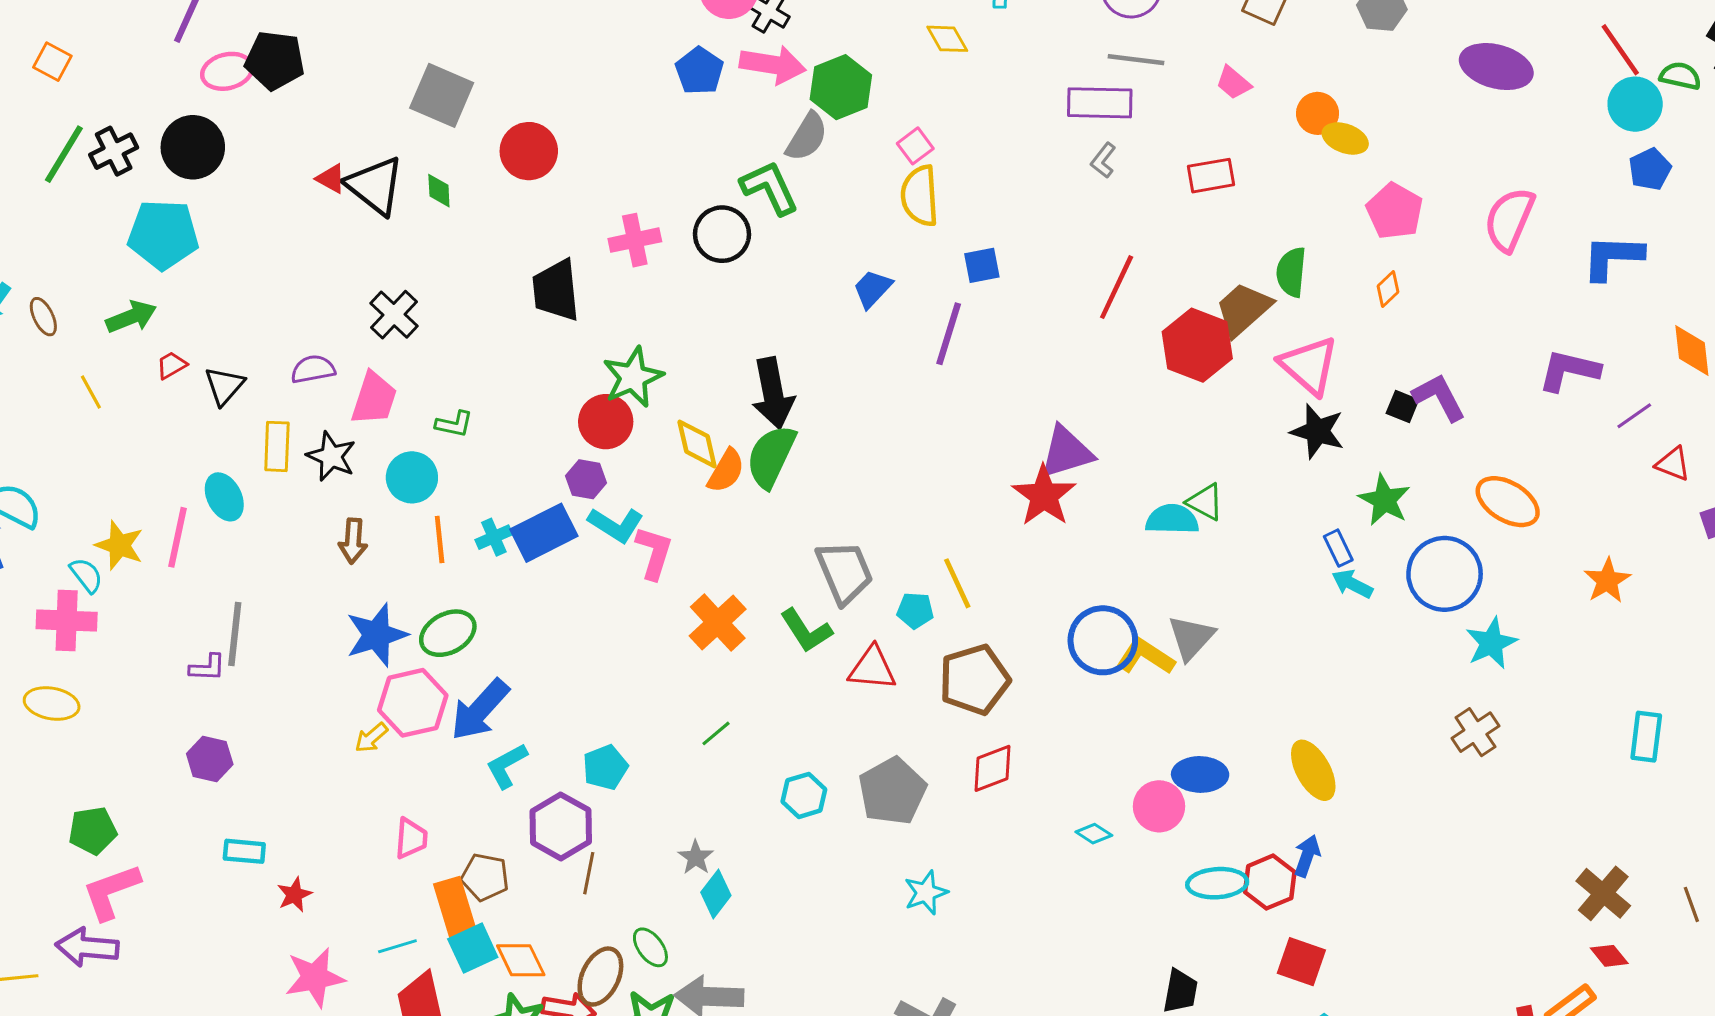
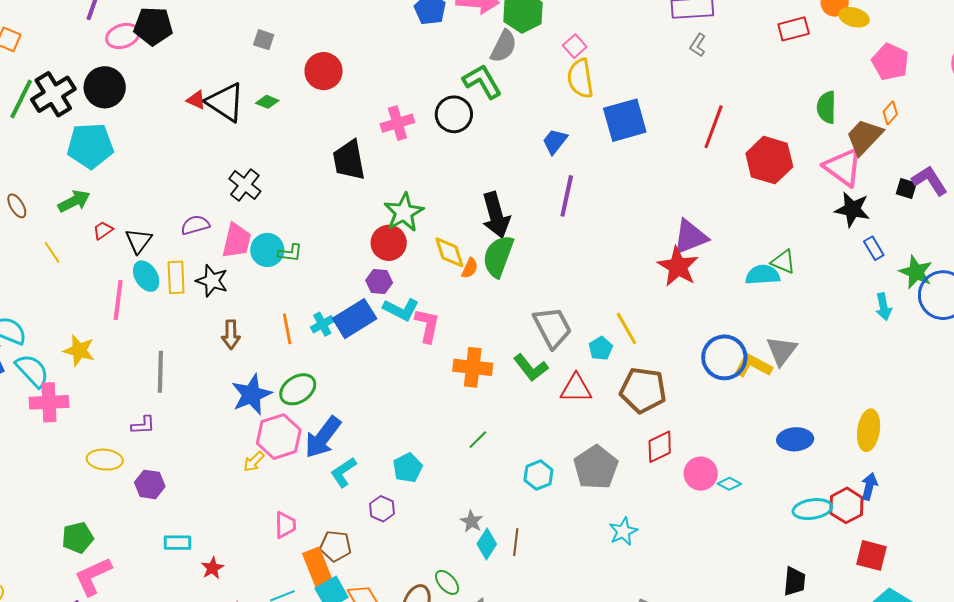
gray square: (442, 95) -> (264, 40), size x0.5
black cross: (114, 151) -> (53, 94), size x1.4
red rectangle: (1211, 176) -> (794, 29), moved
green diamond: (439, 191) -> (267, 102), turned -60
blue square: (982, 265) -> (625, 120), size x1.8
brown trapezoid: (1243, 309) -> (864, 137), moved
purple line: (949, 334) -> (567, 196), moved
orange semicircle: (726, 471) -> (470, 268), size x0.7
cyan circle: (412, 477) -> (267, 250), moved
cyan ellipse: (224, 497) -> (146, 276), moved
green star: (1384, 500) -> (916, 272), moved
pink line: (178, 537) -> (118, 300), moved
blue rectangle: (1338, 548) -> (874, 248), moved
cyan semicircle: (86, 575) -> (32, 371), moved, size x1.5
cyan arrow: (1352, 584) -> (883, 307), turned -124
cyan pentagon: (915, 610) -> (601, 348), turned -30
orange cross: (718, 623) -> (473, 367), turned -36
gray line: (235, 634) -> (160, 372), moved
brown pentagon: (974, 680) -> (643, 390), turned 30
yellow ellipse: (52, 703) -> (105, 460), moved
yellow ellipse: (1313, 770) -> (869, 430), turned 42
pink circle: (1159, 806) -> (701, 474), moved
purple hexagon: (561, 826) -> (382, 509), size x0.6
brown line: (589, 873) -> (516, 542), moved

